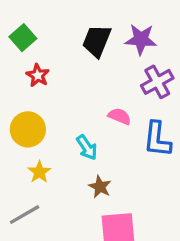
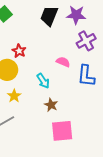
red star: (38, 75) -> (19, 51), moved

